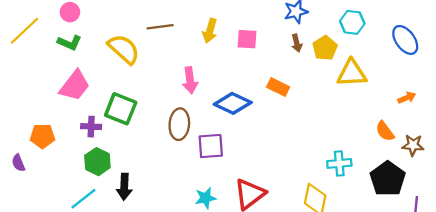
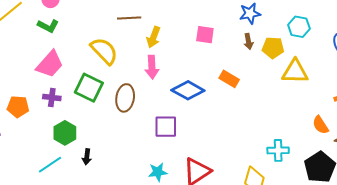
yellow arrow: (210, 31) -> (153, 37), moved
yellow pentagon: (325, 48) -> (273, 48), turned 30
yellow semicircle: (124, 49) -> (104, 51), moved
brown ellipse: (179, 124) -> (125, 98), moved
purple cross: (91, 127) -> (52, 98), moved
black arrow: (124, 187) -> (87, 157), size x0.7

